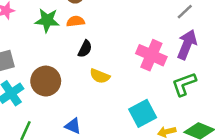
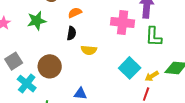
orange semicircle: (75, 21) -> (75, 13), moved
green L-shape: (184, 84) -> (154, 37), turned -50

